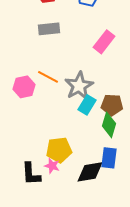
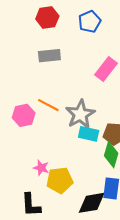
cyan rectangle: (87, 105) -> (89, 134), turned 72
pink star: (52, 166) -> (41, 168), moved

